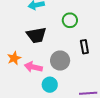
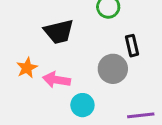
gray circle: (60, 61) -> (113, 69), moved

